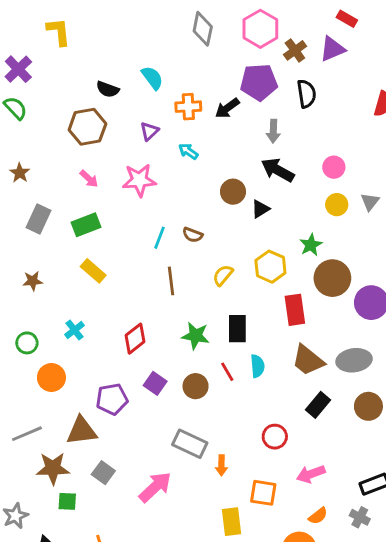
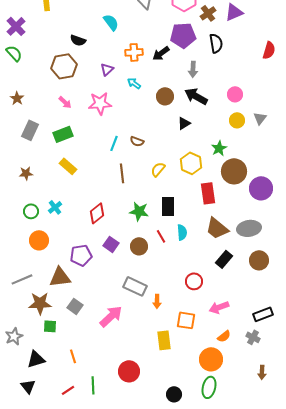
cyan semicircle: (152, 78) -> (111, 22), moved
brown circle: (233, 192) -> (165, 96), moved
green circle: (27, 343) -> (31, 211), moved

